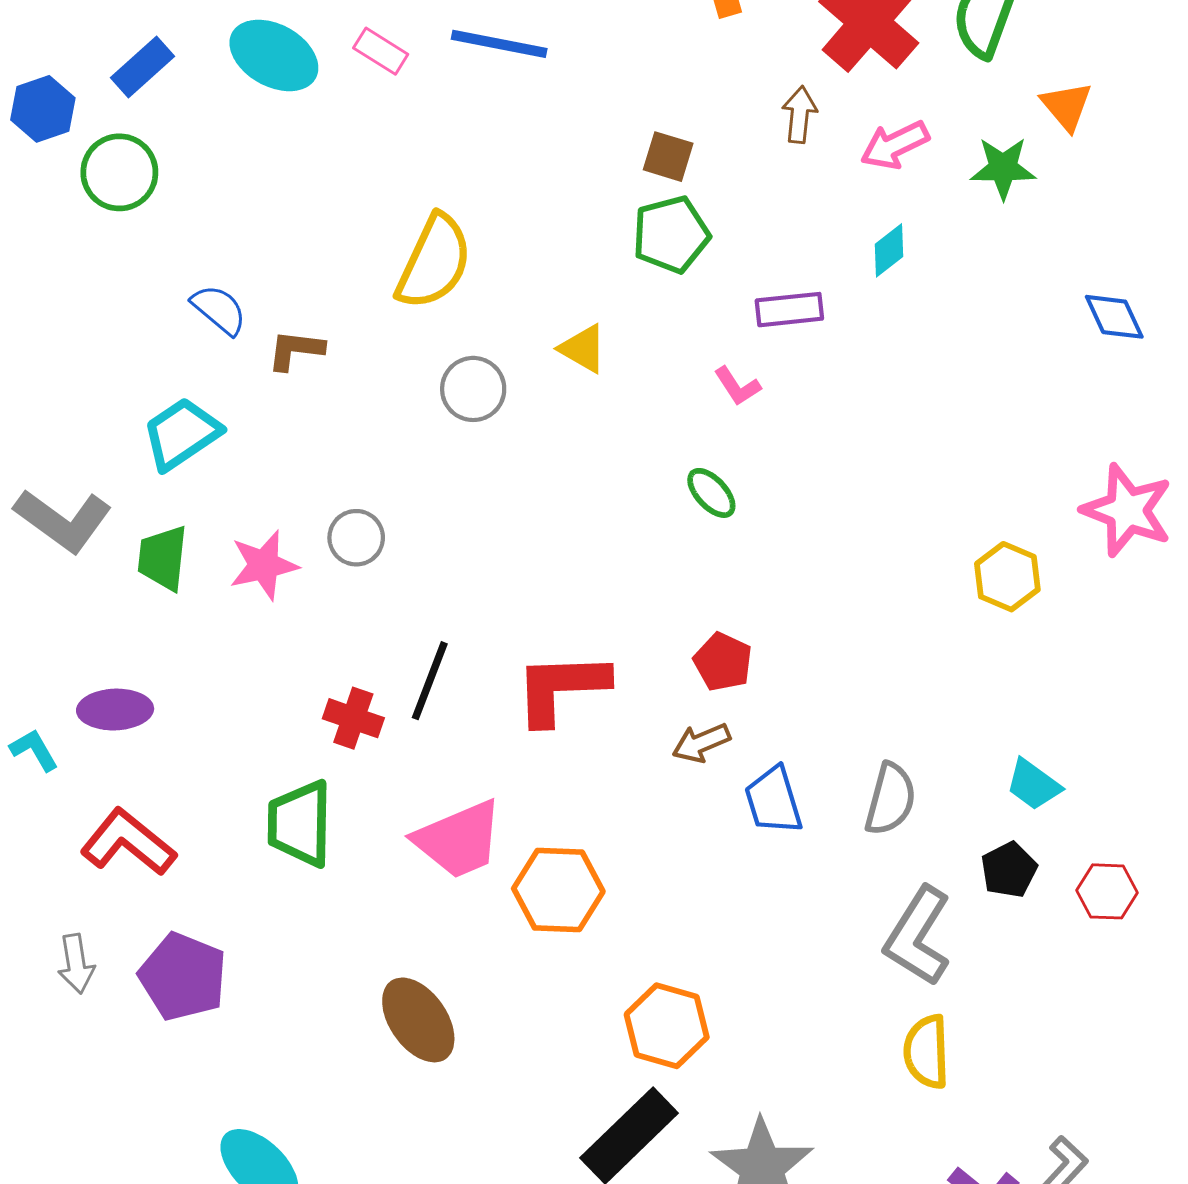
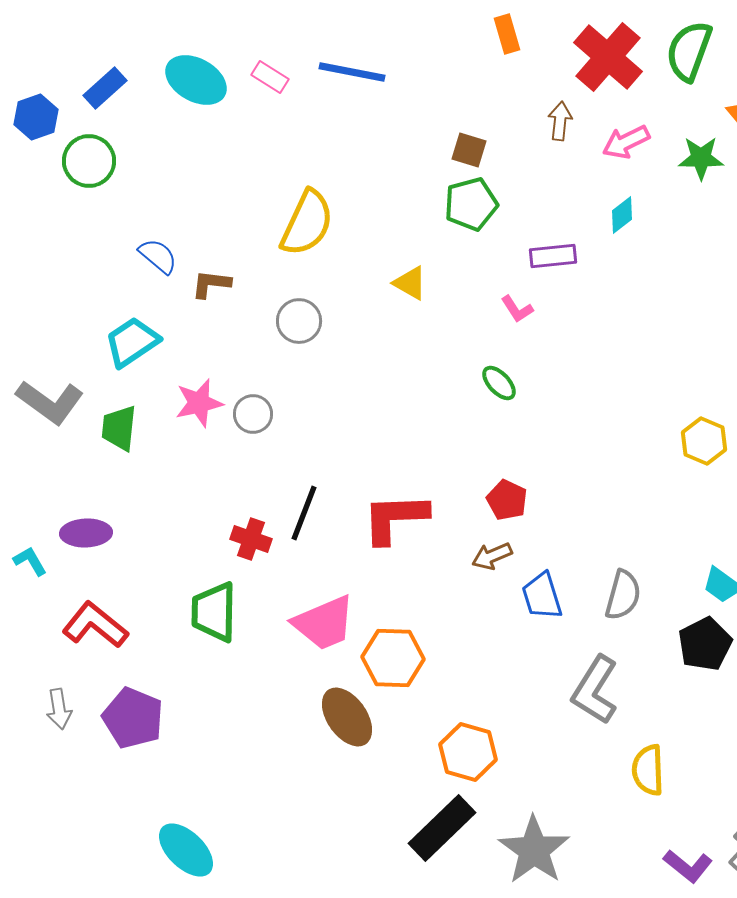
gray circle: (473, 389) -> (299, 321), moved
pink star: (264, 565) -> (199, 403), moved
black pentagon: (1009, 870) -> (705, 644), size x1.4
gray L-shape: (918, 936) -> (595, 690), moved
brown ellipse: (418, 1020) -> (347, 717), moved

